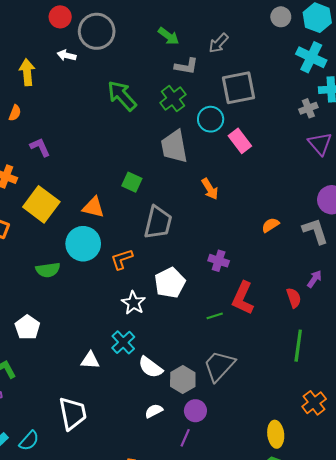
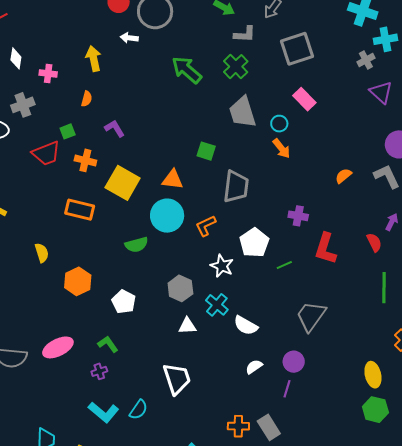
cyan circle: (211, 119) -> (279, 124), moved, size x0.7
green line: (215, 316) -> (284, 265), moved
gray hexagon: (183, 380) -> (180, 288), moved

